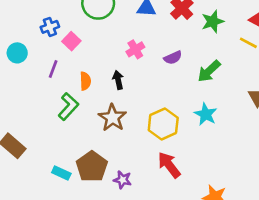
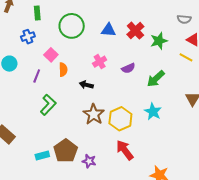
blue cross: (50, 27) -> (28, 37), moved
black arrow: (118, 80) -> (86, 85), turned -64
orange semicircle: (85, 81) -> (63, 70), moved
brown star: (112, 118) -> (94, 114), moved
cyan rectangle: (61, 173) -> (42, 155), turned -40

